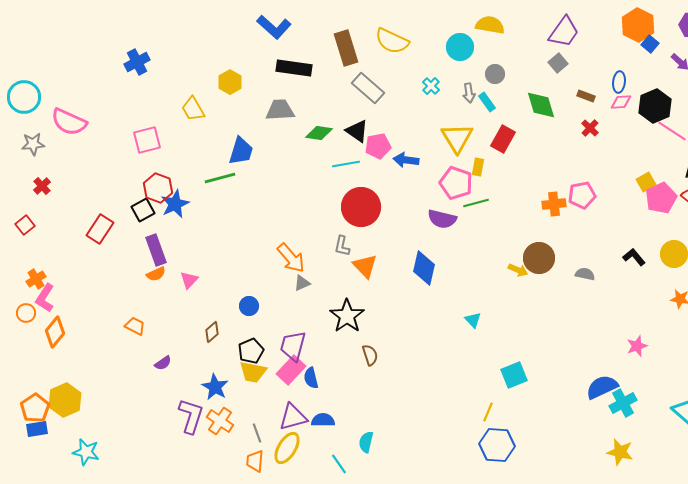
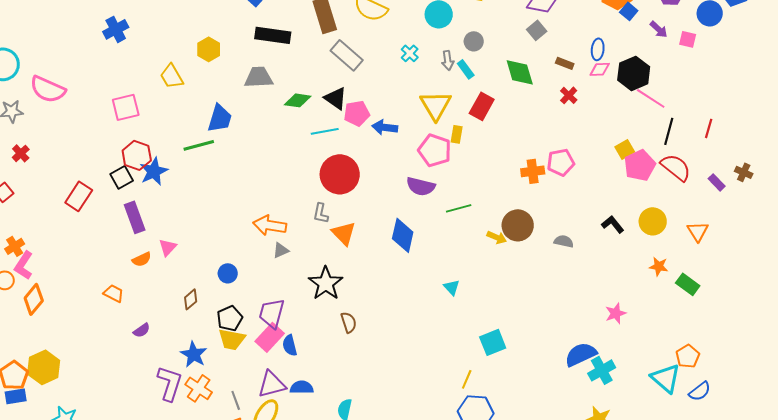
green line: (476, 203) -> (459, 208), moved
orange arrow: (291, 258) -> (270, 225), turned 140
orange semicircle: (156, 274) -> (142, 259), moved

